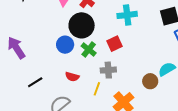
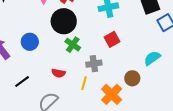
red square: (115, 44) -> (112, 39), moved
blue circle: (65, 45) -> (30, 42), moved
brown circle: (150, 81) -> (132, 78), moved

